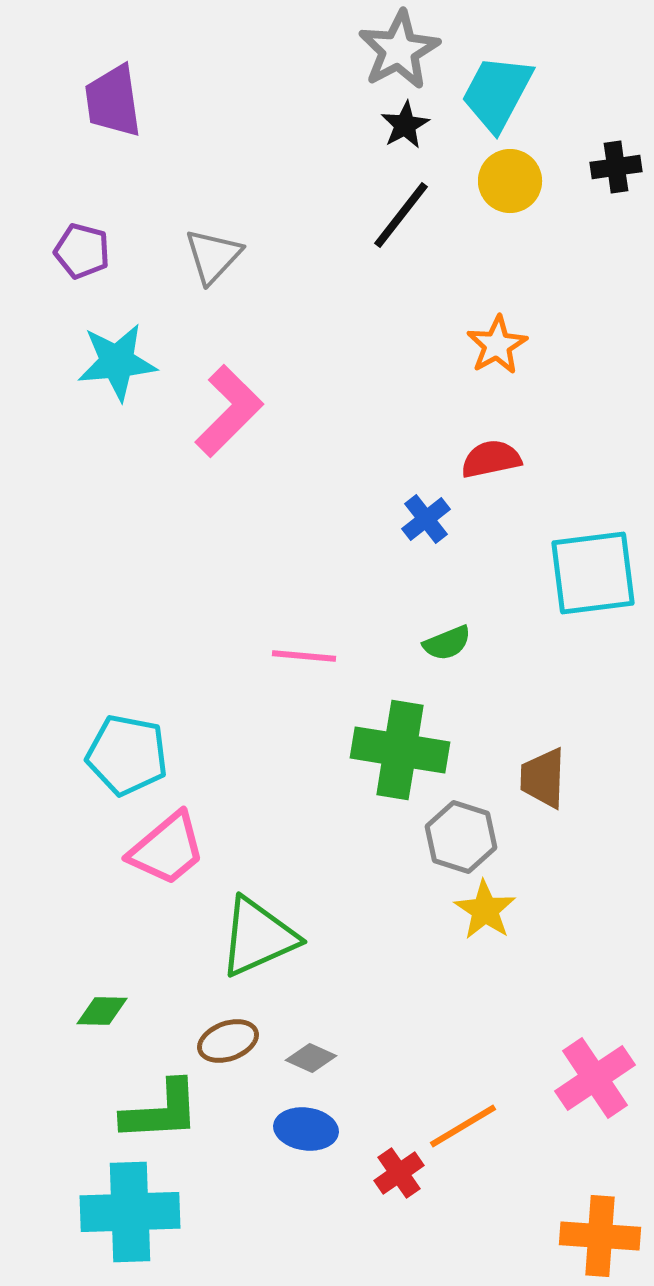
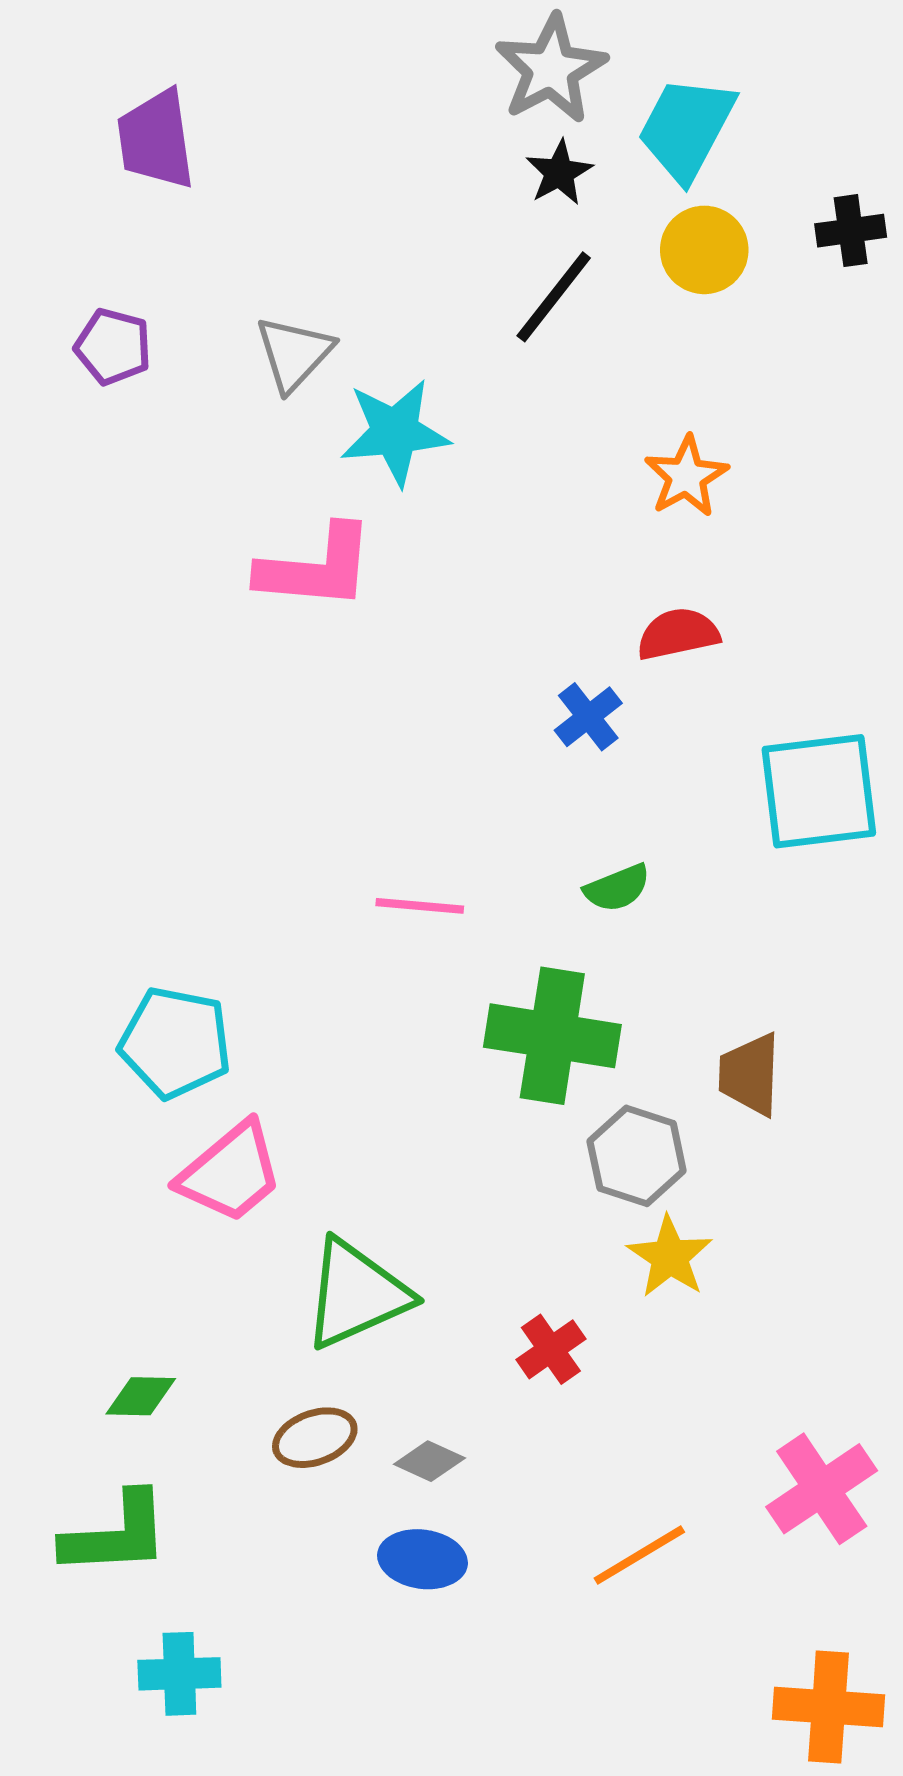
cyan star: (117, 362) -> (395, 432), moved
pink L-shape: (229, 411) -> (316, 568), turned 50
green L-shape: (161, 1111) -> (116, 1534), moved
red cross: (399, 1173) -> (551, 1349), moved
cyan cross: (130, 1212) -> (179, 1674), size x0.6

